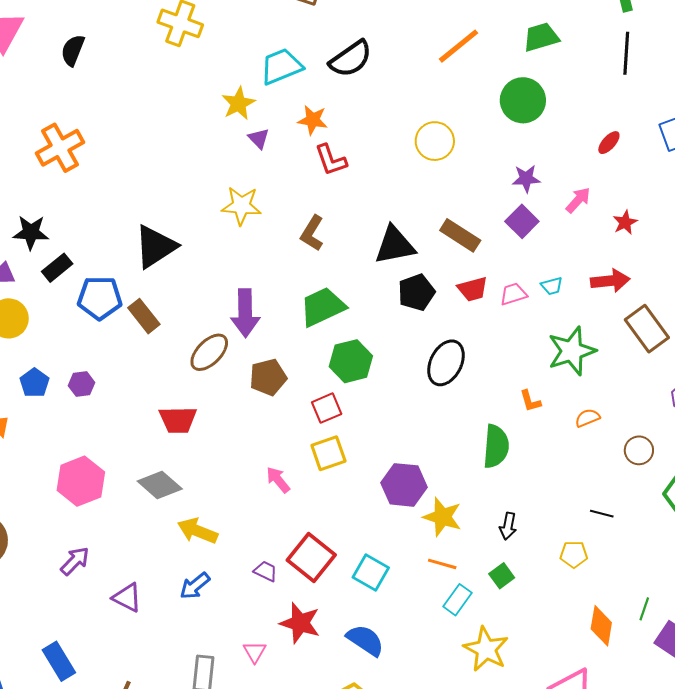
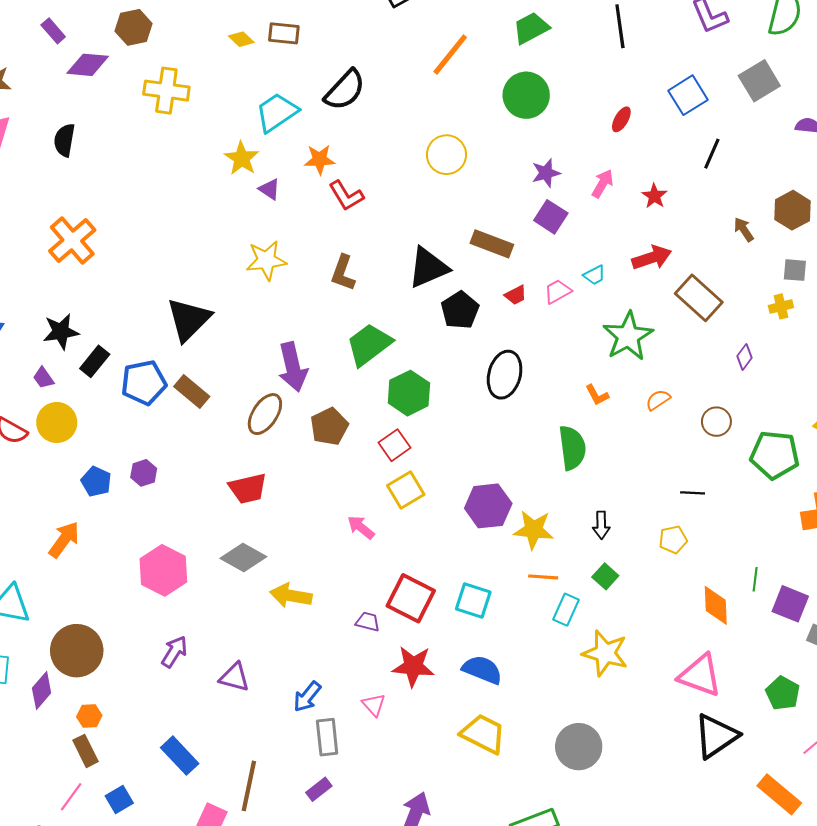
red trapezoid: (473, 289) -> (516, 295), size x0.7
blue arrow: (195, 586) -> (307, 697), moved

